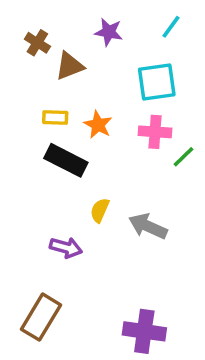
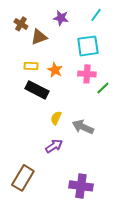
purple arrow: (66, 248) -> (54, 146), moved, turned -48

